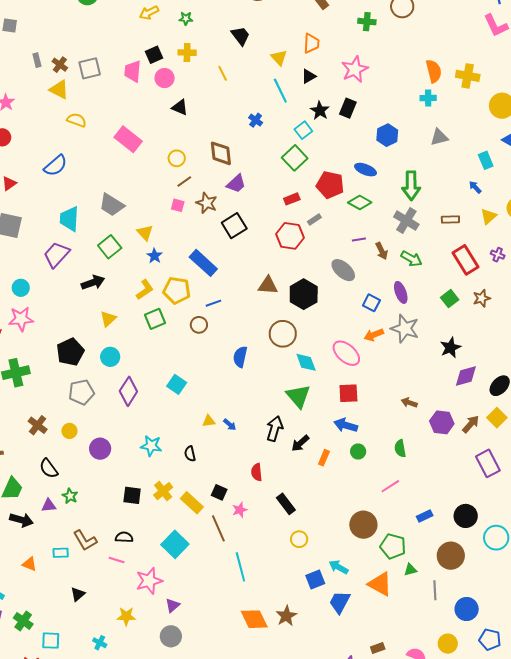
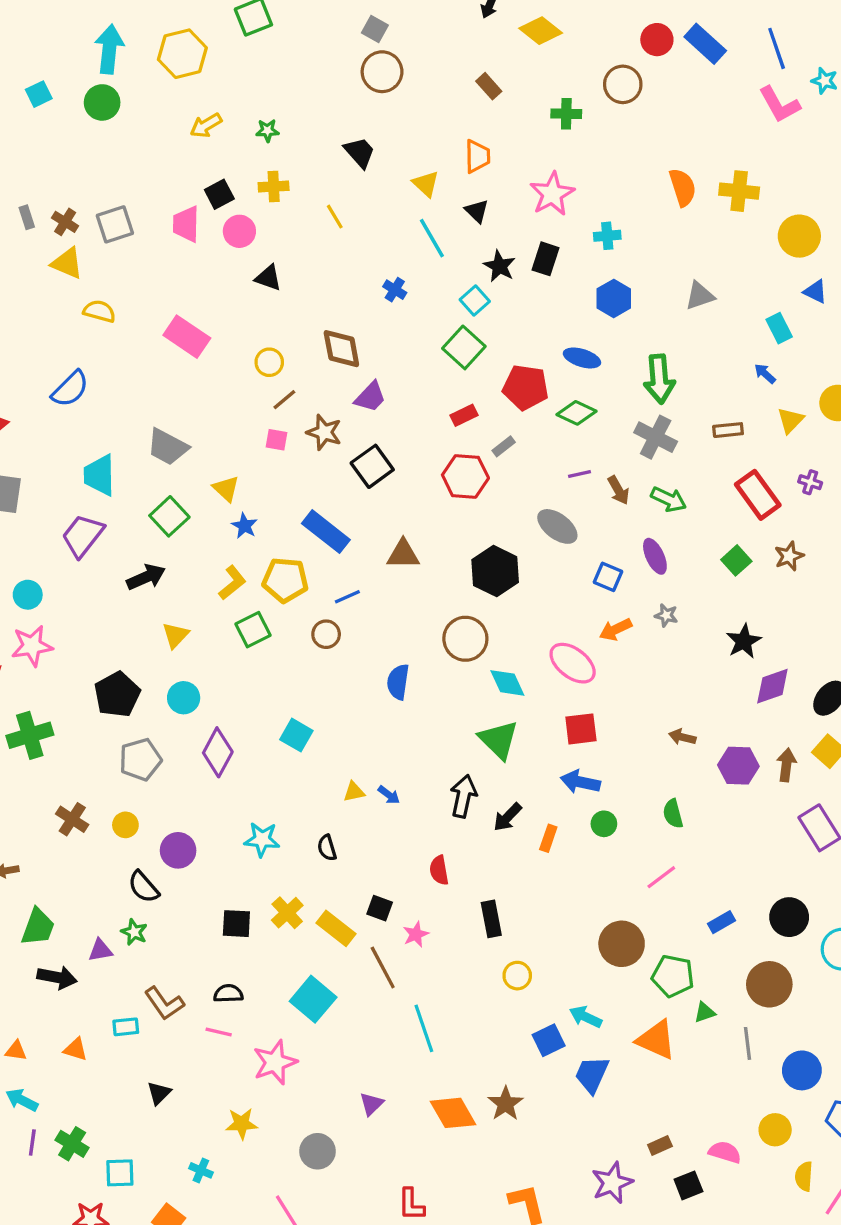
black triangle: (309, 76) -> (477, 211), turned -42
cyan cross: (428, 98) -> (607, 236), moved
brown triangle: (268, 285) -> (403, 554), moved
gray star: (405, 329) -> (666, 615), size x0.5
brown arrow: (471, 424) -> (786, 765), turned -30
black semicircle: (49, 468) -> (143, 887), moved
black rectangle: (286, 504) -> (491, 919), turned 30
purple triangle: (173, 605) -> (371, 1104), moved

